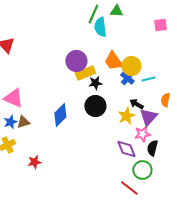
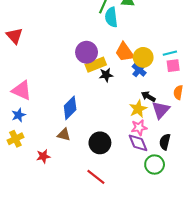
pink square: (160, 25) -> (173, 66), moved
cyan line: (148, 79) -> (170, 53), moved
black circle: (95, 106) -> (100, 143), moved
brown triangle: (23, 122) -> (64, 135), moved, turned 32
pink star: (142, 134) -> (139, 127), moved
red line: (129, 188) -> (96, 177), moved

